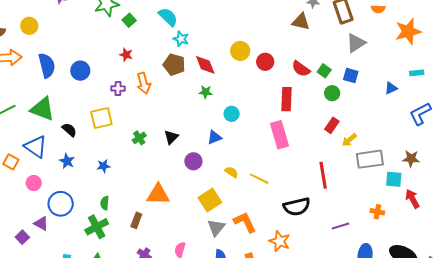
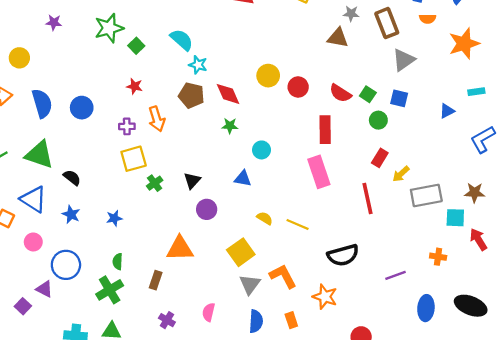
yellow square: (101, 118) -> (134, 159), moved
blue triangle: (214, 137) -> (243, 178), turned 35
purple circle: (193, 161) -> (207, 209), moved
red line: (323, 175) -> (368, 199), moved

